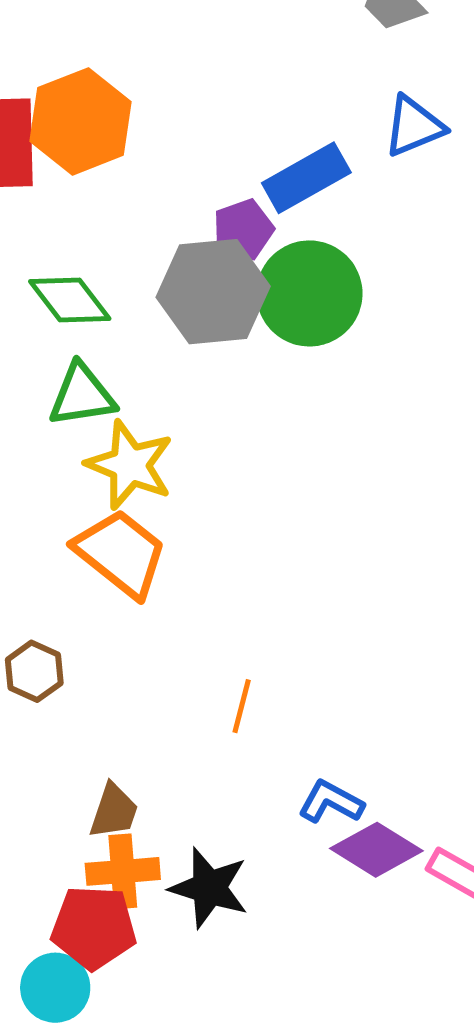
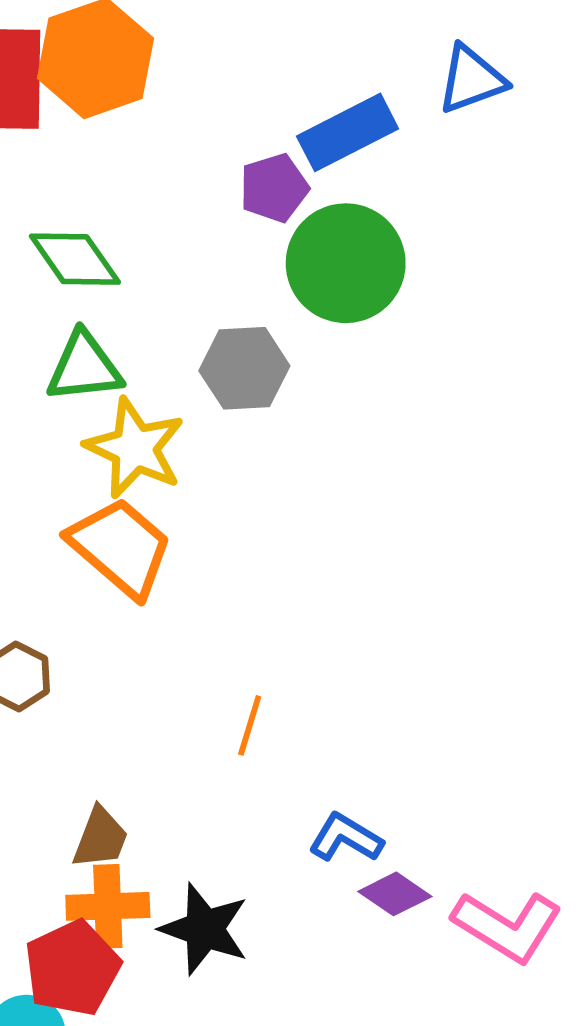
gray hexagon: (213, 292) -> (244, 368), moved, size x0.7
purple diamond: (376, 850) -> (395, 894), size x0.7
red pentagon: (94, 927) -> (72, 968), turned -30

